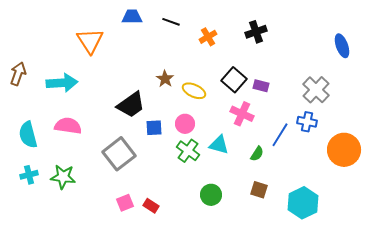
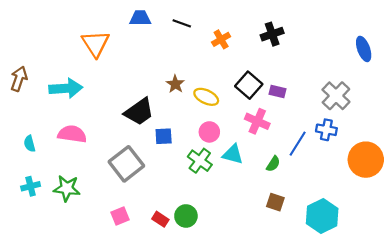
pink circle: (185, 124) -> (209, 132), moved
cyan semicircle: (28, 135) -> (30, 144), size x0.6
green circle: (211, 195) -> (186, 216), moved
pink square: (125, 203) -> (120, 216), moved

